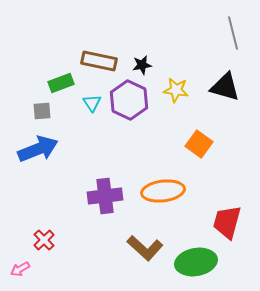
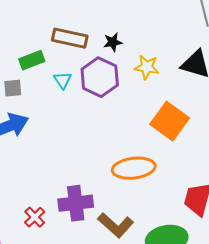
orange square: (199, 144) -> (170, 121), size x1.4
purple cross: (105, 196) -> (76, 203), moved
red cross: (44, 240) -> (35, 217), moved

